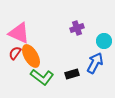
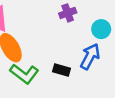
black rectangle: (72, 74) -> (61, 70), turned 32

